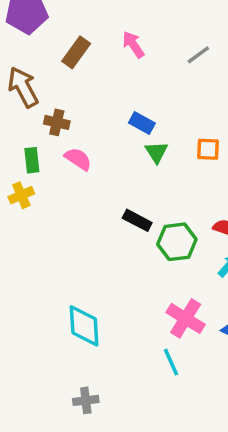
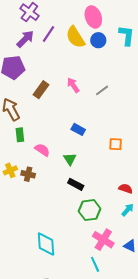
gray line: (198, 55) -> (102, 90), moved
brown cross: (57, 122) -> (28, 174), moved
green triangle: (156, 152) -> (70, 159), moved
green rectangle: (32, 160) -> (20, 135), moved
green hexagon: (177, 242) -> (90, 210), moved

